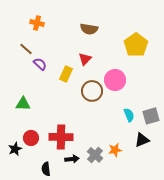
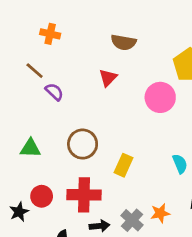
red triangle: (85, 59) -> (108, 78), moved
yellow rectangle: (66, 74) -> (124, 165), moved
pink circle: (115, 80) -> (160, 97), moved
brown circle: (92, 91) -> (83, 144), moved

